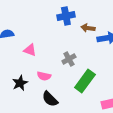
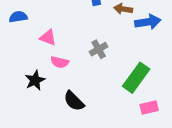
pink semicircle: (44, 76) -> (60, 62), moved
green rectangle: (85, 81) -> (136, 78), moved

